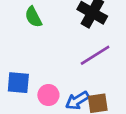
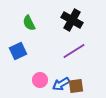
blue square: (18, 83) -> (18, 51), moved, turned -30

